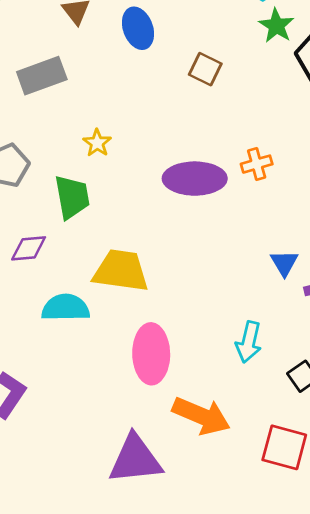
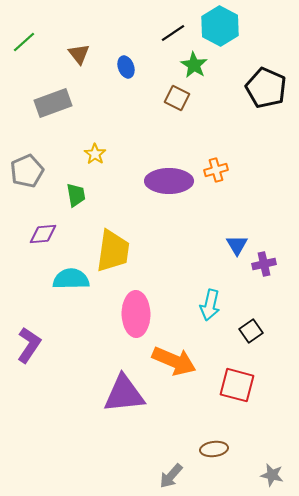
green star: (276, 26) -> (194, 65), moved
blue ellipse: (138, 28) -> (126, 67), size x0.7
green trapezoid: (72, 197) -> (76, 195), size x0.7
yellow trapezoid: (121, 271) -> (113, 251), turned 90

